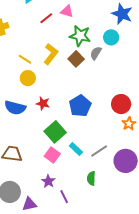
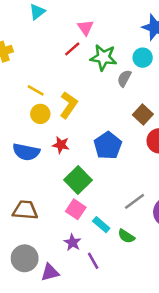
pink triangle: (67, 11) -> (85, 27), turned 40
red line: (46, 18) -> (72, 49), moved
yellow L-shape: (51, 54) -> (69, 105), moved
brown square: (76, 59) -> (143, 115), moved
cyan rectangle: (76, 149) -> (101, 225), moved
green semicircle: (91, 178) -> (126, 236), turned -56

